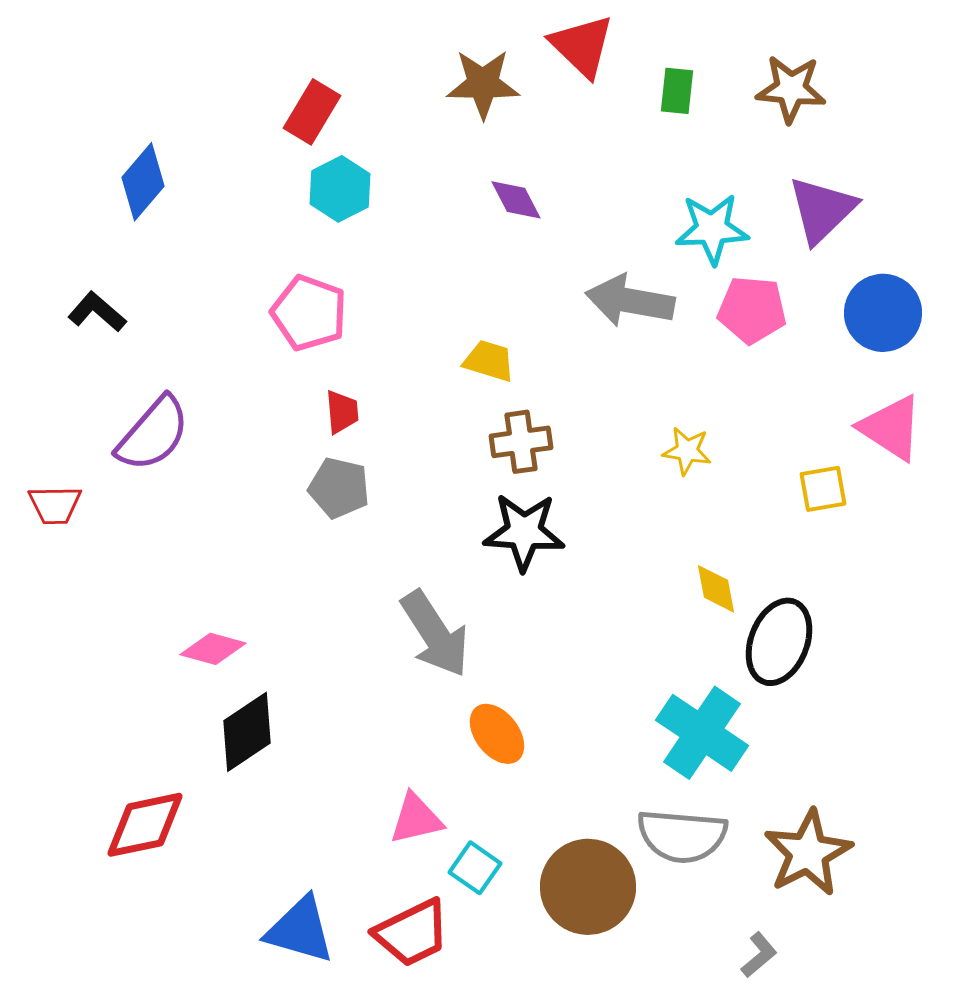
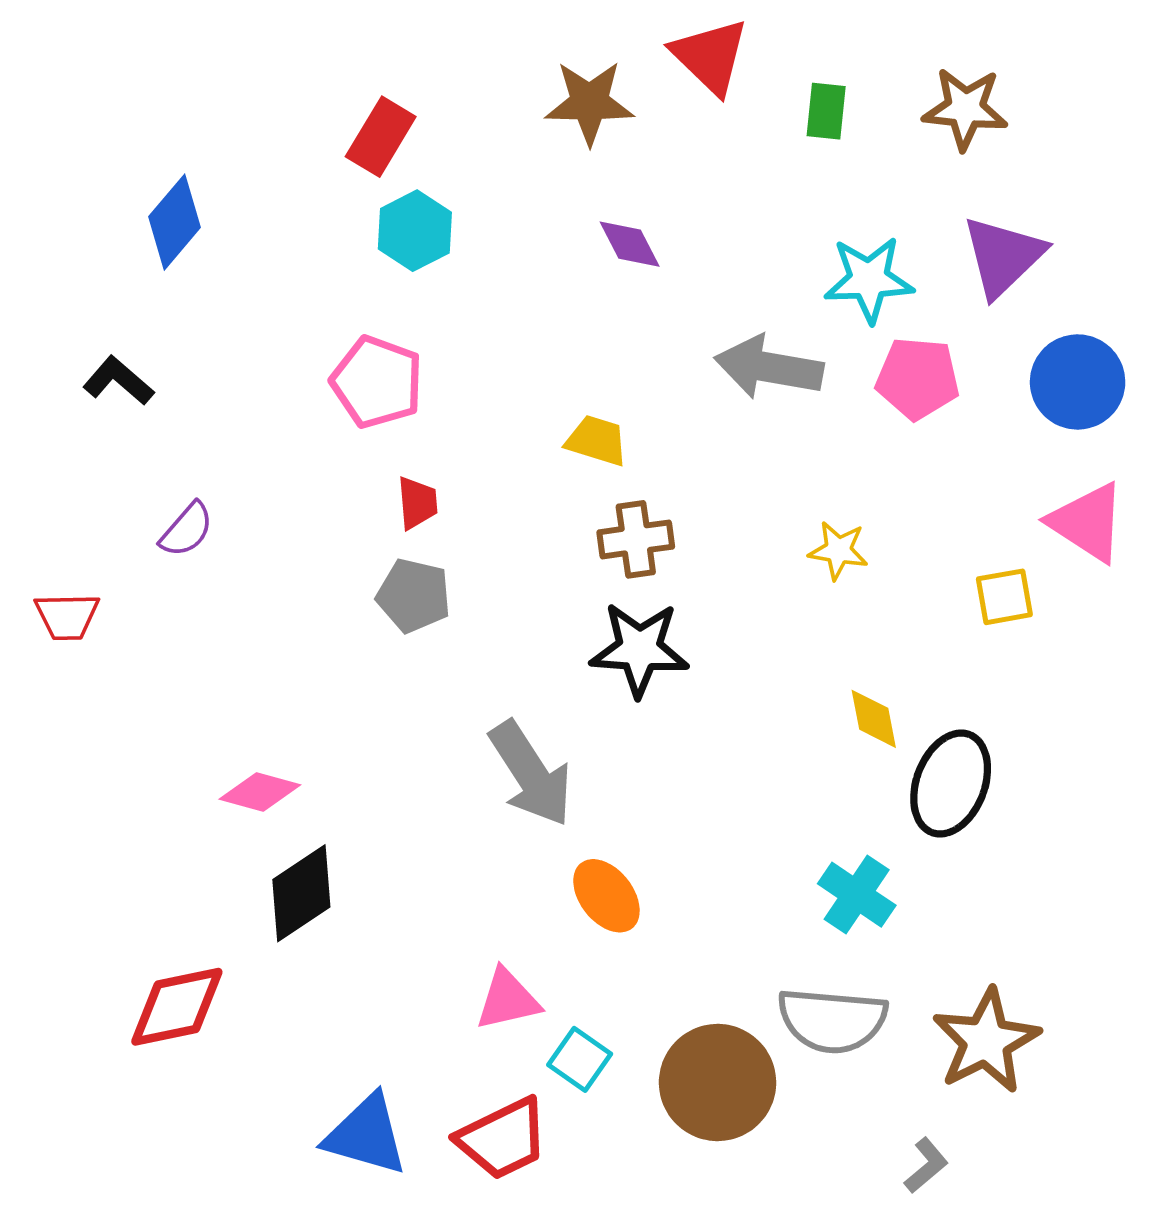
purple semicircle: (153, 434) -> (187, 530), size x0.6
cyan cross: (702, 733) -> (857, 895), size x0.7

